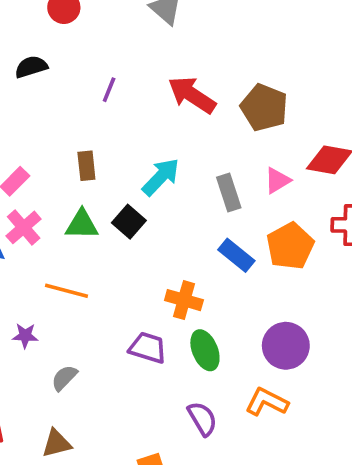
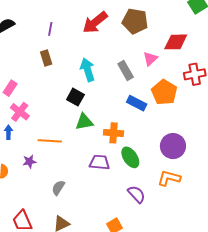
red arrow: (192, 95) -> (95, 22), turned -60
brown rectangle: (86, 166) -> (46, 58), moved
cyan arrow: (161, 177) -> (88, 70), turned -50
green triangle: (82, 225) -> (84, 122), moved
purple star: (25, 336) -> (29, 162), moved

